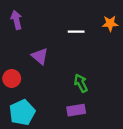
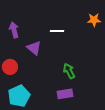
purple arrow: (16, 20) -> (14, 30), moved
white line: (76, 32) -> (57, 31), moved

